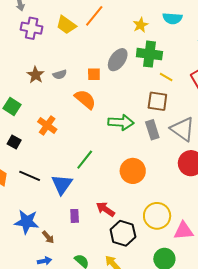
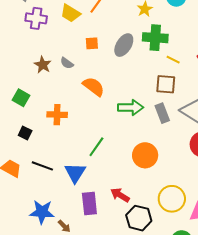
gray semicircle: (60, 74) -> (67, 63), turned 56
orange square: (94, 74) -> (92, 43), moved
orange cross: (47, 125) -> (57, 115), turned -30
purple rectangle: (75, 216) -> (89, 203), size x1.6

